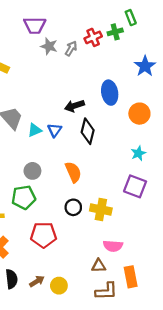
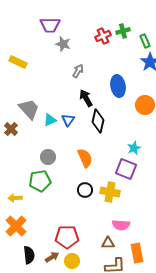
green rectangle: (131, 18) -> (145, 41), moved
gray arrow: (71, 48) -> (78, 71), moved
black arrow: (74, 106) -> (86, 98), turned 78
cyan star: (138, 153) -> (134, 148), moved
purple square: (135, 186) -> (126, 169), moved
red pentagon: (43, 235) -> (67, 237), moved

